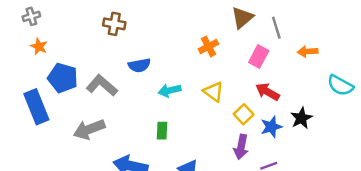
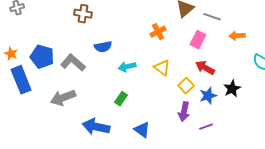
gray line: (276, 28) -> (212, 17), turned -54
orange star: (39, 46) -> (11, 54), moved
green rectangle: (162, 131) -> (121, 99), turned 32

